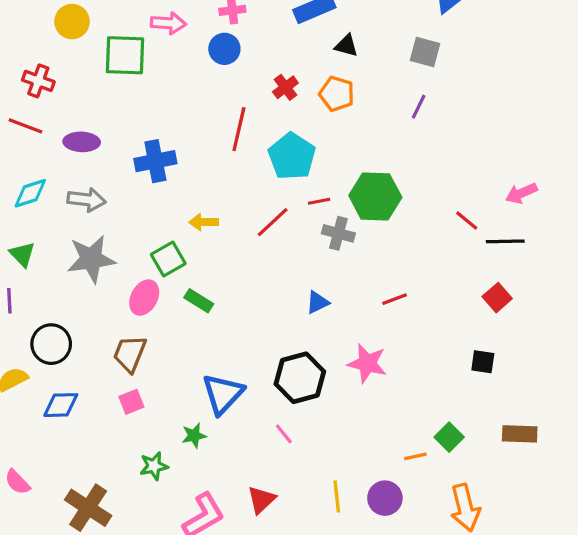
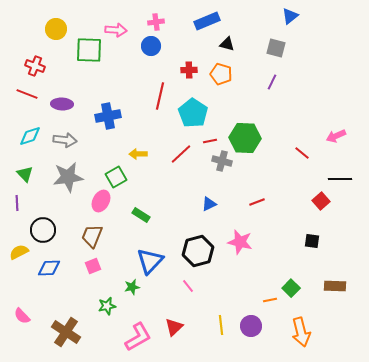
red cross: (285, 87) -> (189, 70), turned 35
black line: (505, 241) -> (340, 179), moved
green rectangle: (199, 301) -> (141, 215), moved

